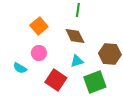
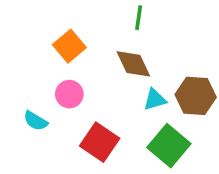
cyan triangle: (77, 61) -> (155, 99), moved
green square: (95, 82) -> (169, 146), turned -30

